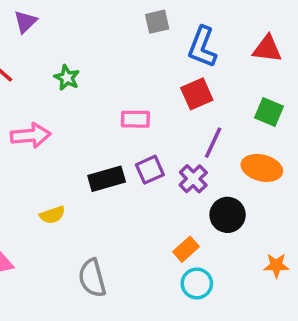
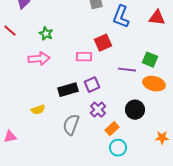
red square: (197, 94) -> (103, 43), moved
green square: (269, 112) -> (150, 60), moved
pink arrow: (31, 135) -> (39, 59), moved
purple line: (213, 143) -> (127, 70), turned 72
purple cross: (193, 179) -> (98, 110), moved
gray semicircle: (92, 278) -> (71, 125), moved, turned 35

